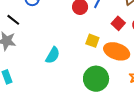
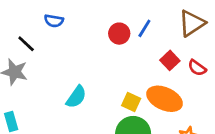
yellow square: (92, 41) -> (131, 102), moved

